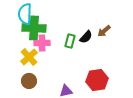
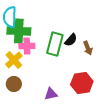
brown arrow: (104, 31) -> (88, 48), moved, turned -72
green rectangle: (70, 41) -> (55, 44), size x1.6

